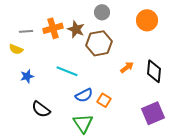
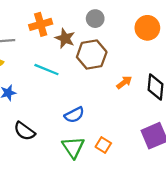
orange cross: (53, 28) -> (41, 24), moved
cyan line: (67, 71) -> (46, 70), moved
orange square: (104, 100) -> (103, 145), moved

